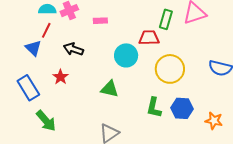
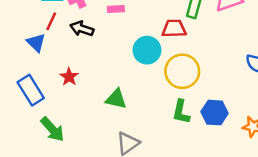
black arrow: (73, 49) -> (82, 29), moved
yellow circle: (170, 69) -> (182, 71), moved
green triangle: (110, 89) -> (116, 99), moved

